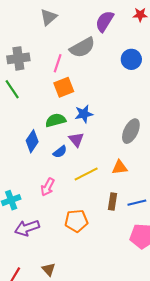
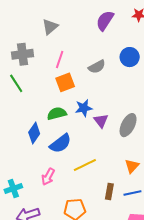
gray triangle: (48, 17) -> (50, 27), moved
gray semicircle: (82, 47) -> (97, 67), moved, size x0.7
purple triangle: (76, 140) -> (101, 121), moved
blue semicircle: (60, 152) -> (60, 143), size x1.6
orange triangle: (120, 167) -> (132, 166), moved, turned -42

